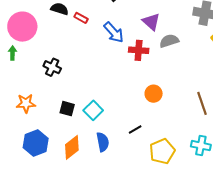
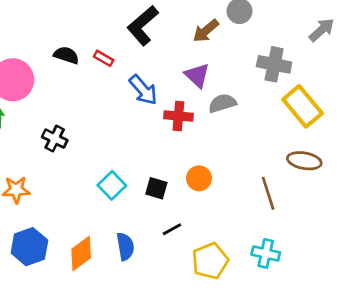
red rectangle: (81, 18) -> (104, 58), moved
black square: (67, 109) -> (156, 188), moved
cyan square: (93, 110) -> (112, 185), moved

